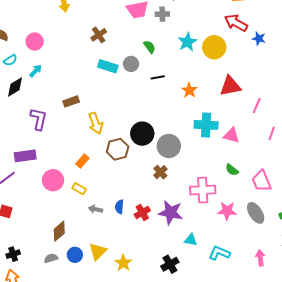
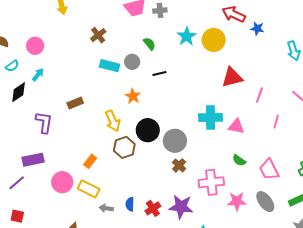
orange star: (189, 90) -> (133, 96), moved
yellow arrow: (96, 123) -> (113, 121), moved
brown cross: (160, 172) -> (179, 165), moved
yellow rectangle: (79, 189) -> (89, 189), size x1.5

